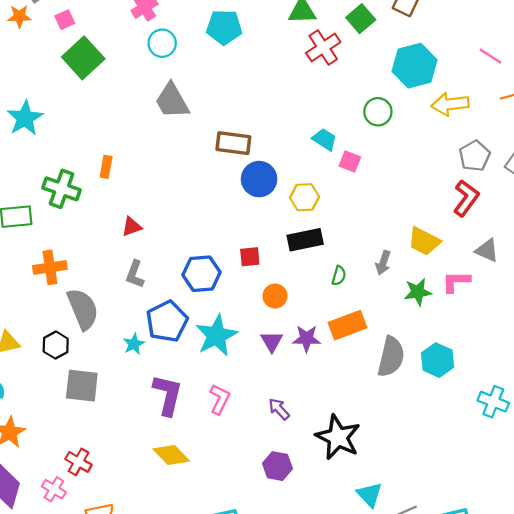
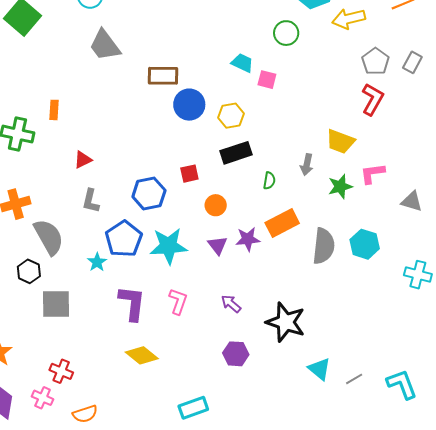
gray triangle: (487, 251) -> (412, 201), moved
cyan star: (216, 336) -> (169, 246), turned 30

